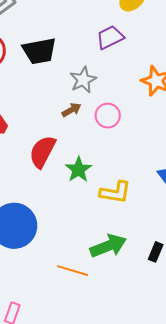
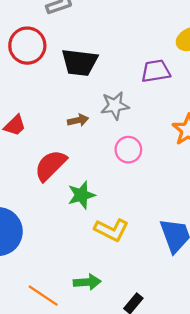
brown arrow: (71, 110) -> (78, 120), moved
green arrow: (108, 246) -> (87, 282), size x0.7

